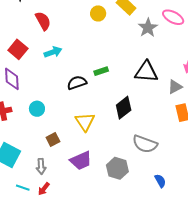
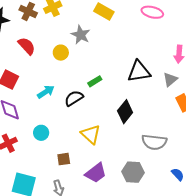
yellow circle: (98, 13) -> (61, 53), moved
gray star: (148, 28) -> (81, 35), moved
cyan arrow: (53, 52) -> (46, 92), moved
brown square: (53, 140) -> (64, 159), turned 32

